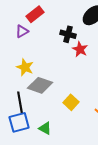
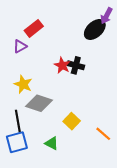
black cross: (68, 34) -> (76, 65), moved
red star: (80, 49) -> (62, 65), moved
green triangle: (45, 128) -> (52, 143), moved

